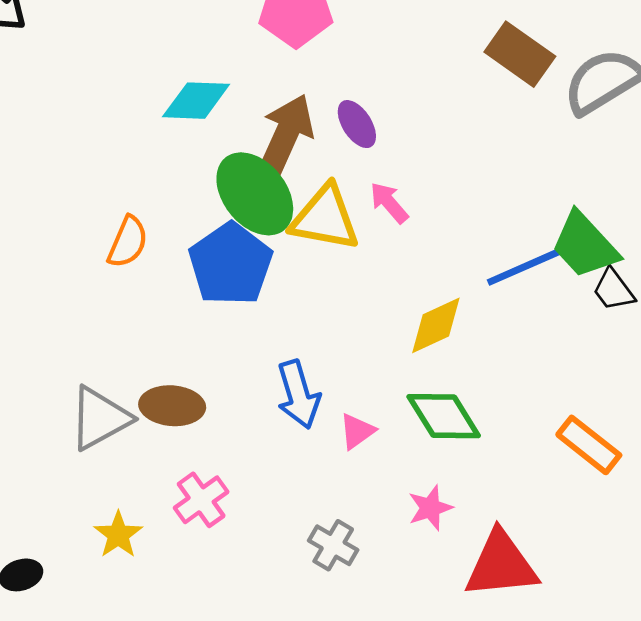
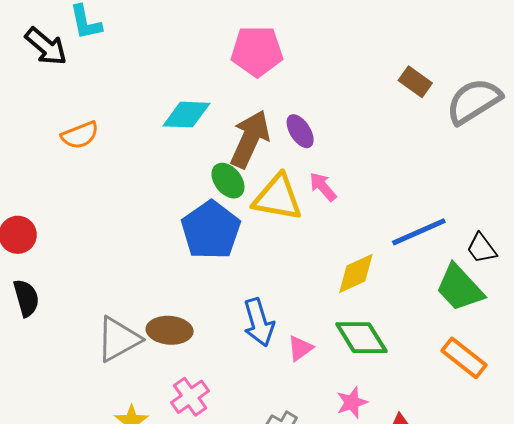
brown rectangle: (520, 54) -> (415, 82), size x0.7
green ellipse: (255, 194) -> (228, 181), size x0.6
orange semicircle: (128, 242) -> (80, 135), moved, turned 45
green trapezoid: (585, 245) -> (460, 288), moved

